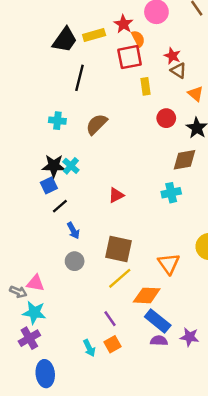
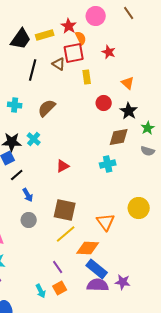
brown triangle: (178, 70) -> (59, 64), moved
cyan cross: (71, 166) -> (34, 139), moved
purple semicircle: (159, 341) -> (98, 285), size x1.5

